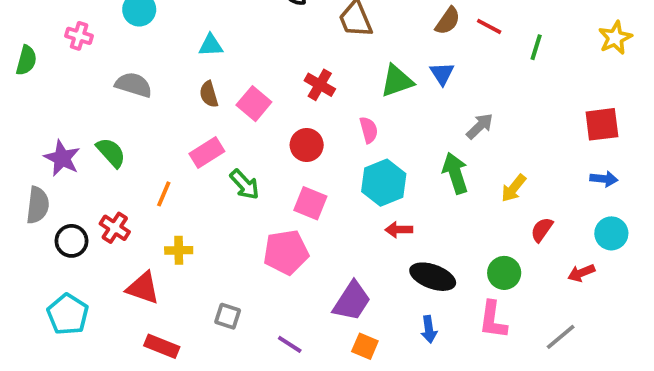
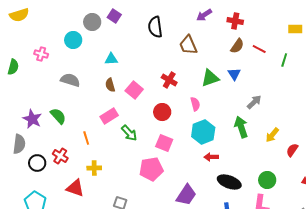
orange line: (164, 194) -> (86, 138), turned -40
red semicircle: (542, 230) -> (292, 150), moved

